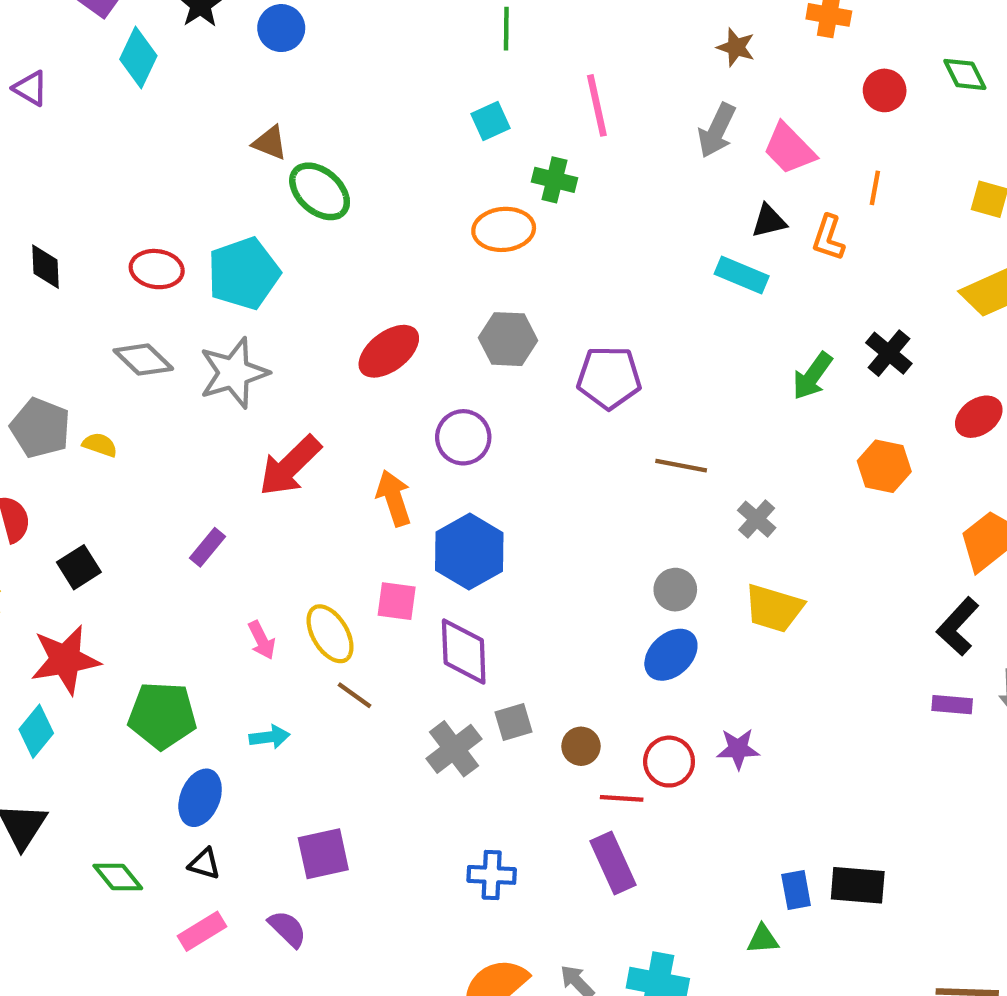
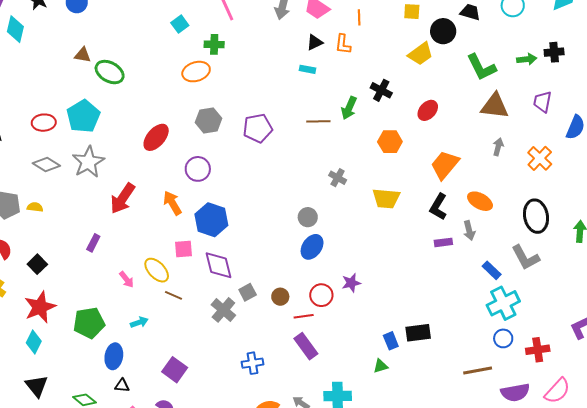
cyan rectangle: (742, 275) -> (308, 69), size x0.7
brown line: (681, 466) -> (318, 121), moved
yellow trapezoid: (774, 608) -> (386, 198), moved
purple square: (323, 854) -> (175, 370), turned -30

